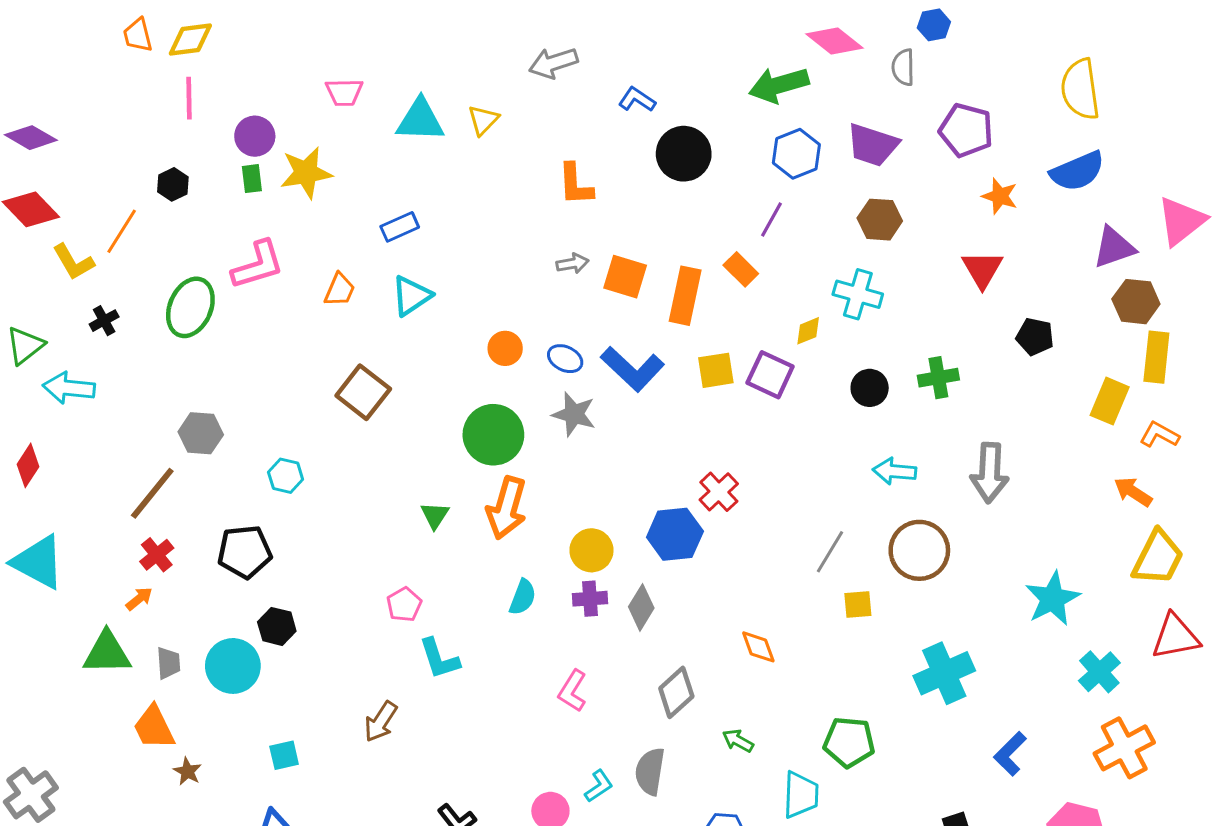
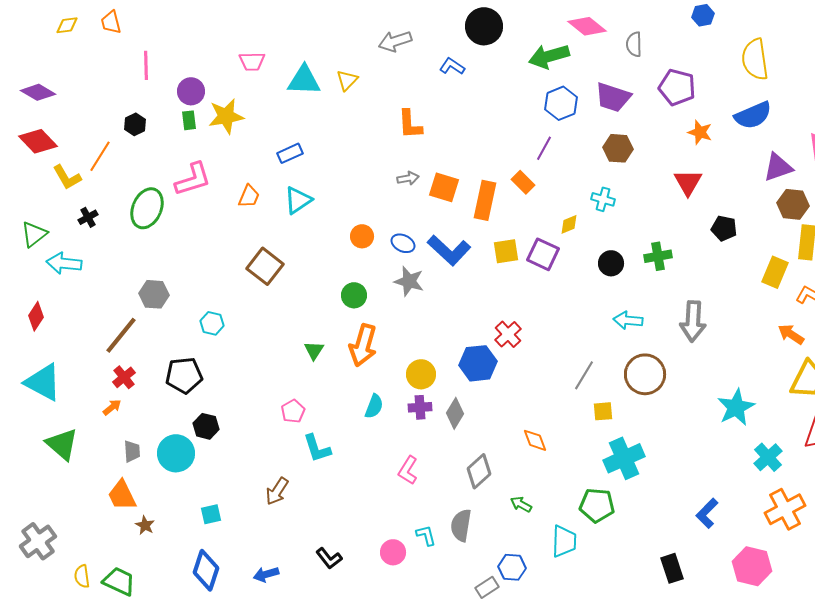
blue hexagon: (934, 25) -> (703, 15), moved
yellow diamond: (190, 40) -> (67, 25), moved, size x0.7
black circle: (684, 154) -> (484, 26), moved
cyan cross: (858, 294) -> (603, 199), size x0.7
green circle: (493, 435) -> (354, 295), size x0.6
green triangle: (107, 653) -> (62, 444), moved, turned 42
cyan cross: (944, 673) -> (624, 458), moved
cyan L-shape: (599, 786) -> (426, 535), turned -70

